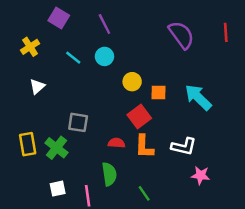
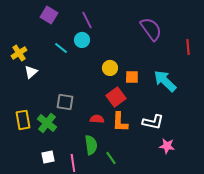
red line: (226, 32) -> (188, 47), moved
yellow cross: (30, 47) -> (19, 53), moved
cyan circle: (104, 56) -> (82, 40), moved
green line: (144, 193) -> (111, 158), moved

